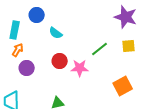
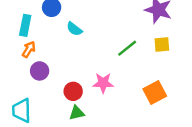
red circle: (60, 61) -> (73, 91), moved
pink star: (80, 68) -> (103, 83), moved

